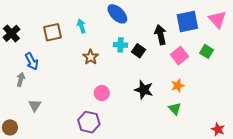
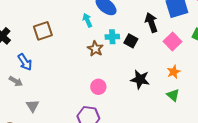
cyan arrow: (81, 26) -> (87, 20), moved
brown star: (91, 57) -> (95, 49), moved
gray arrow: (21, 79) -> (16, 81), turned 112

